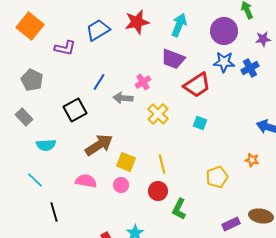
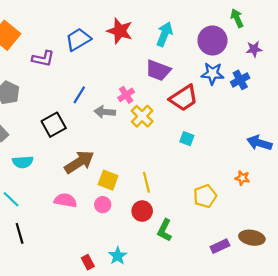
red star: (137, 22) -> (120, 31), turned 30
yellow cross: (158, 114) -> (142, 116), moved
black line: (54, 212) -> (20, 233), moved

